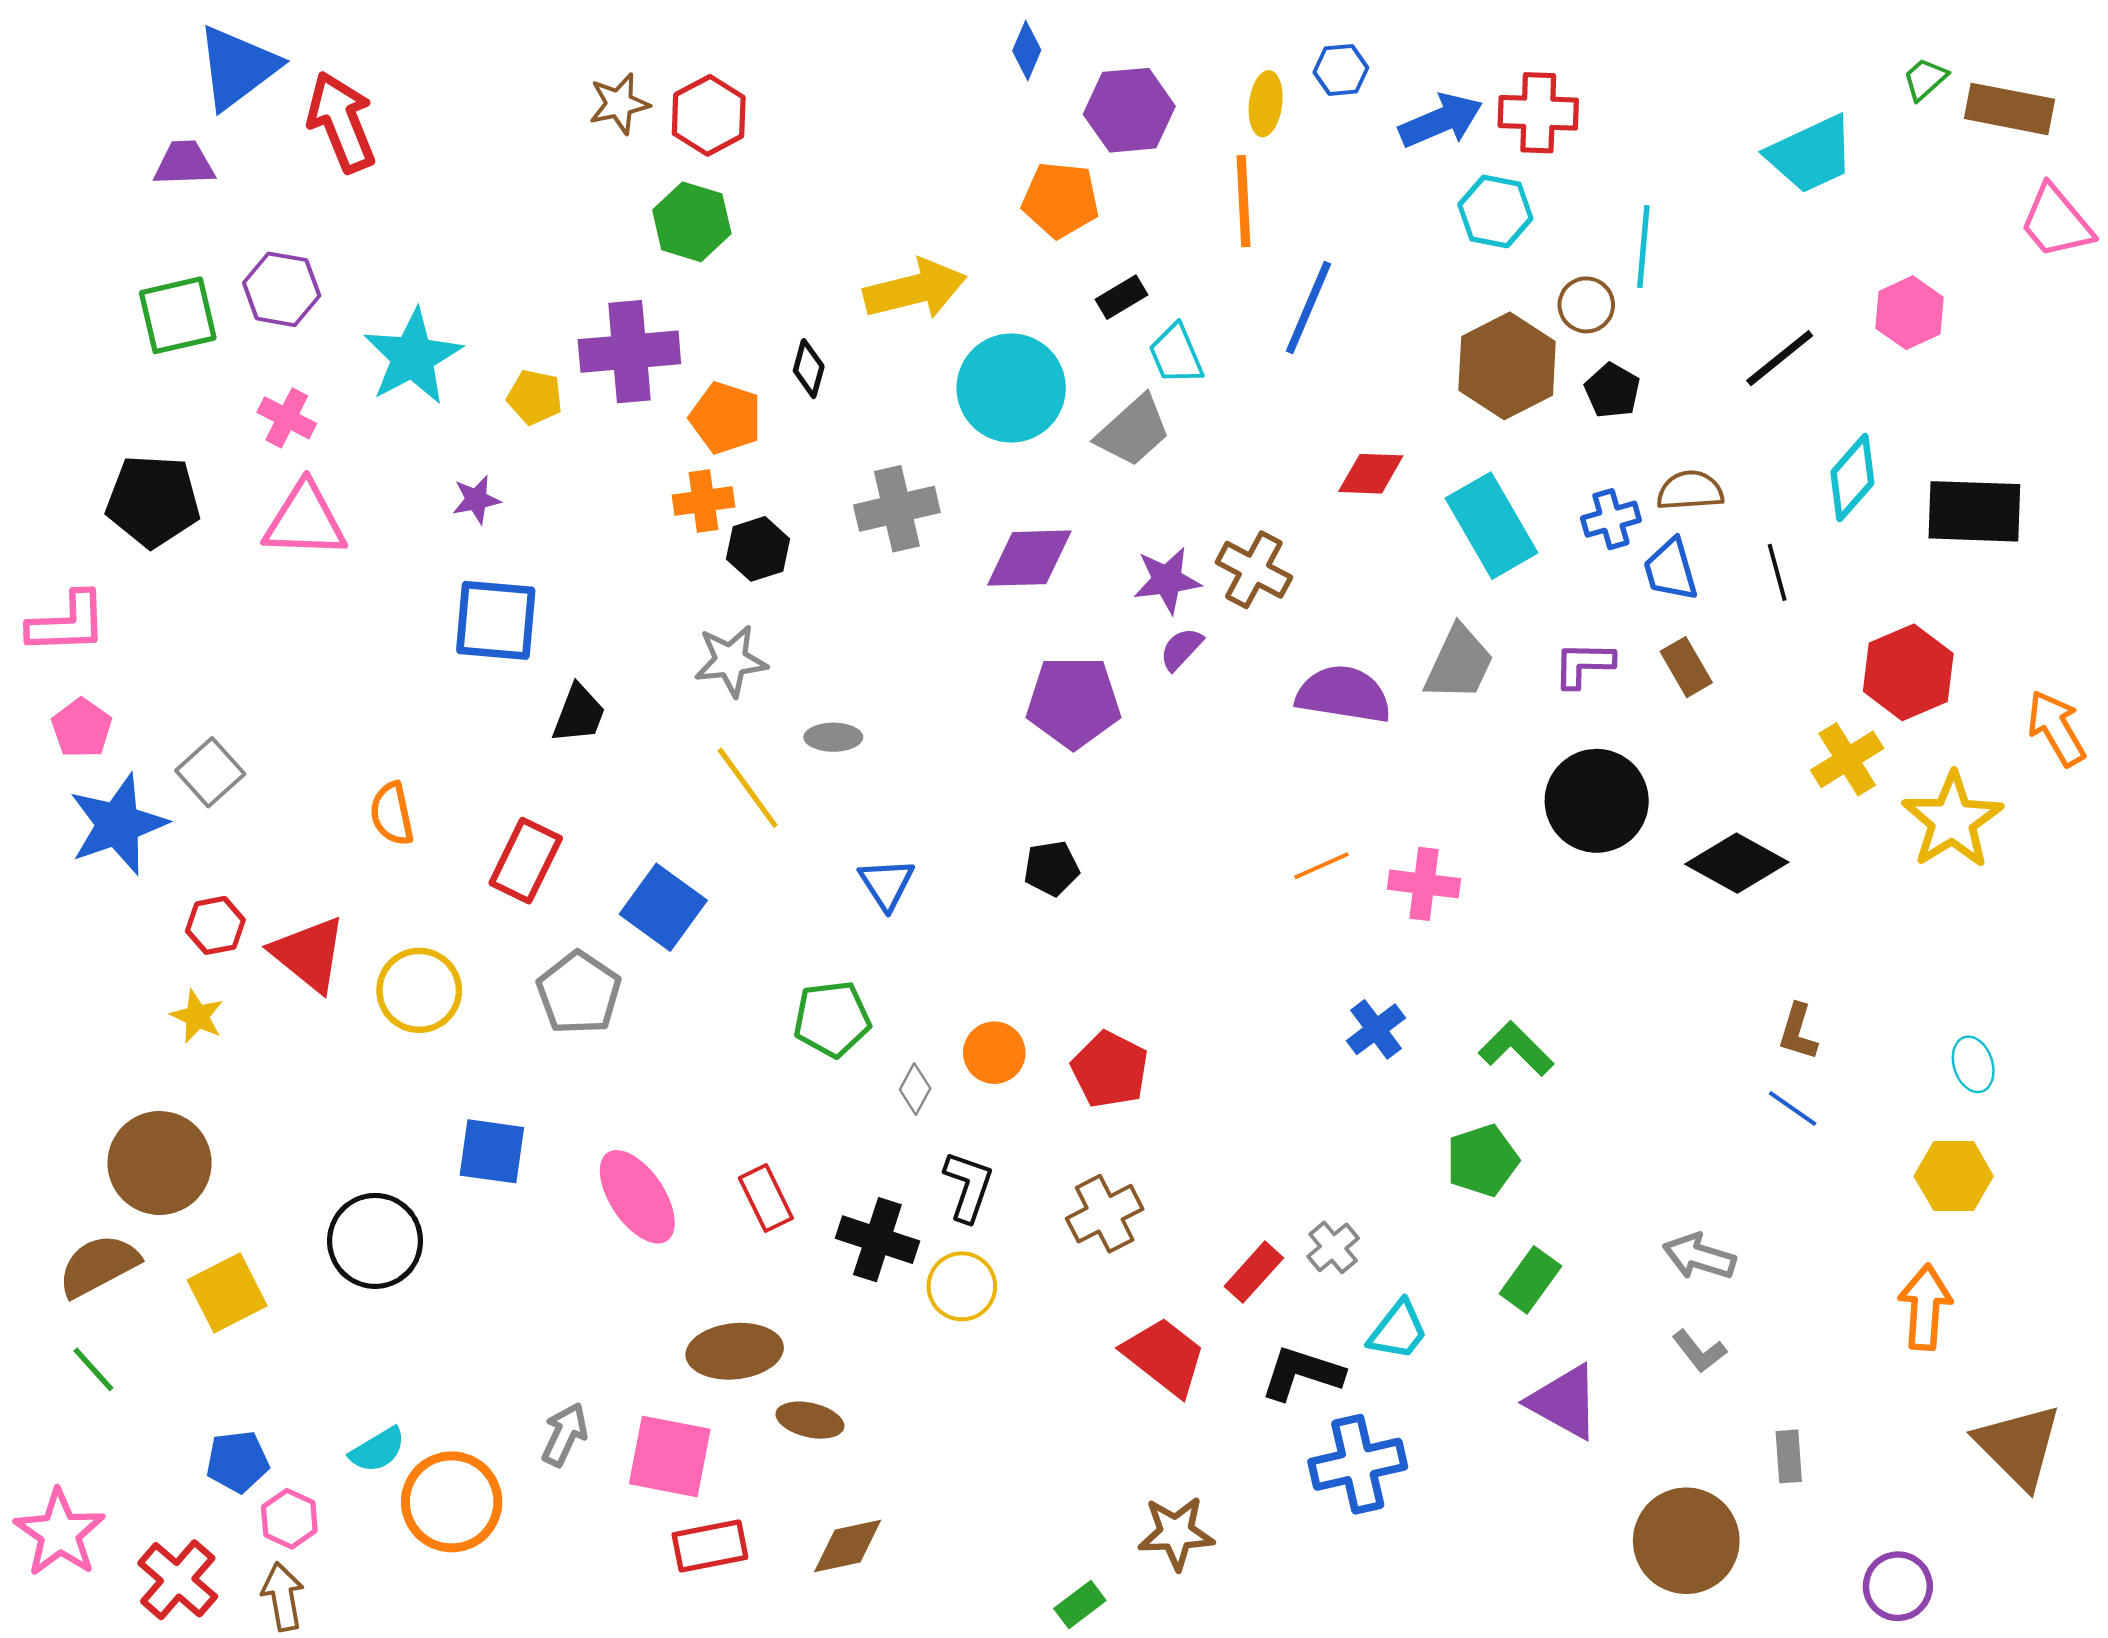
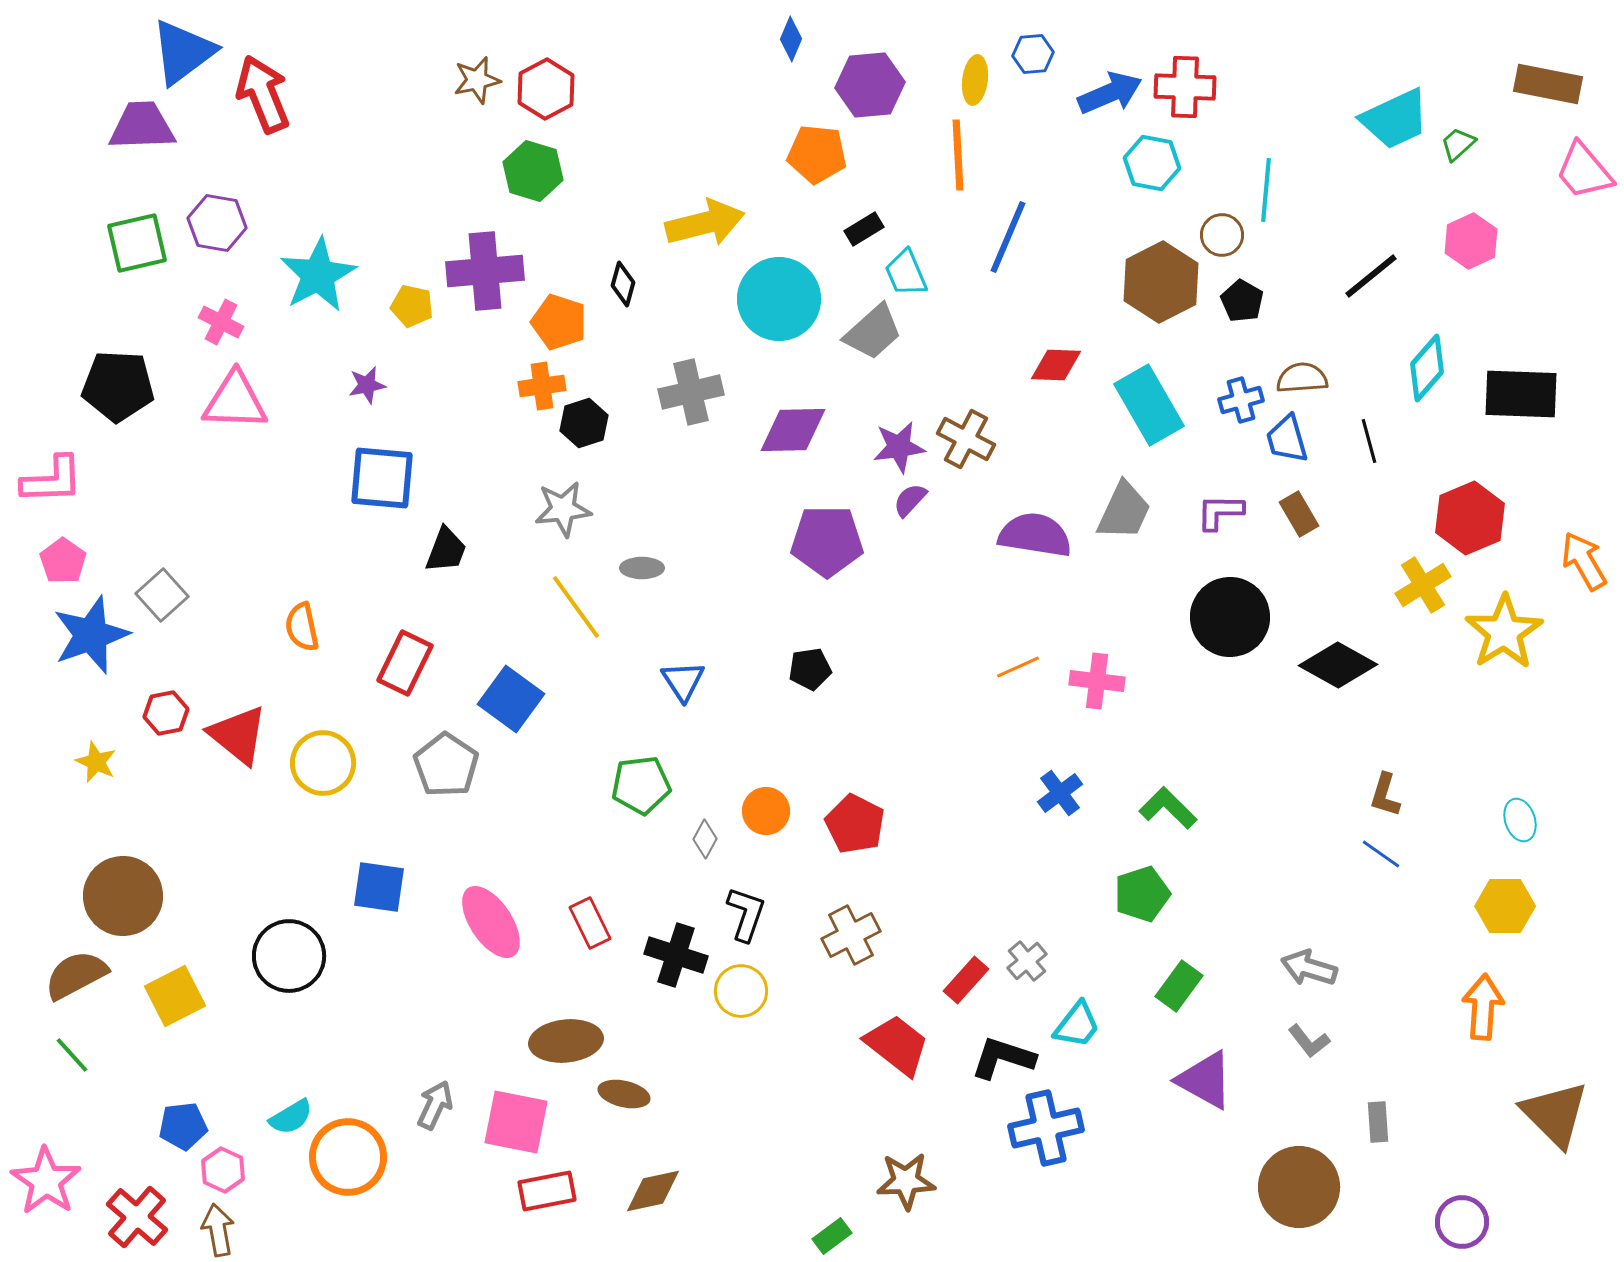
green trapezoid: (1925, 79) -> (1458, 144), moved
purple trapezoid: (184, 163) -> (142, 126), size x1.4
yellow star: (197, 1016) -> (96, 762), moved

